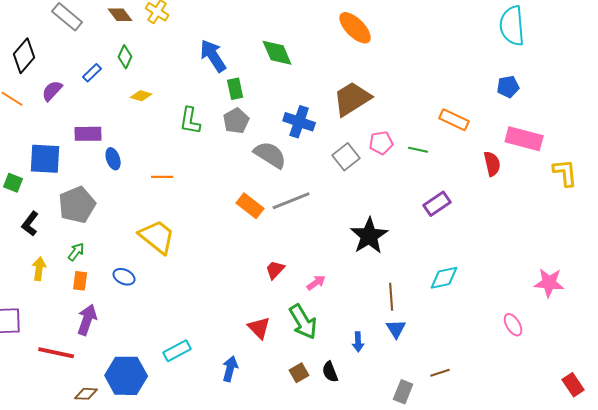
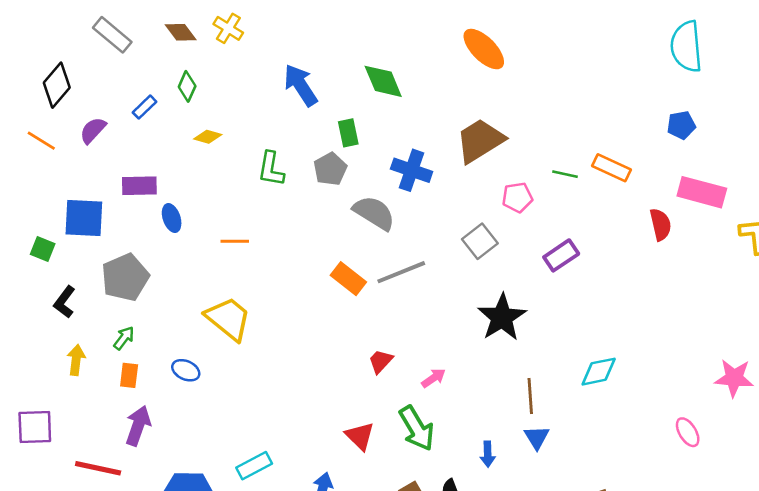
green rectangle: (235, 89) -> (348, 133), moved
green line: (418, 150) -> (565, 174), moved
gray square: (346, 157) -> (480, 241), moved
purple rectangle: (437, 204) -> (561, 255), moved

